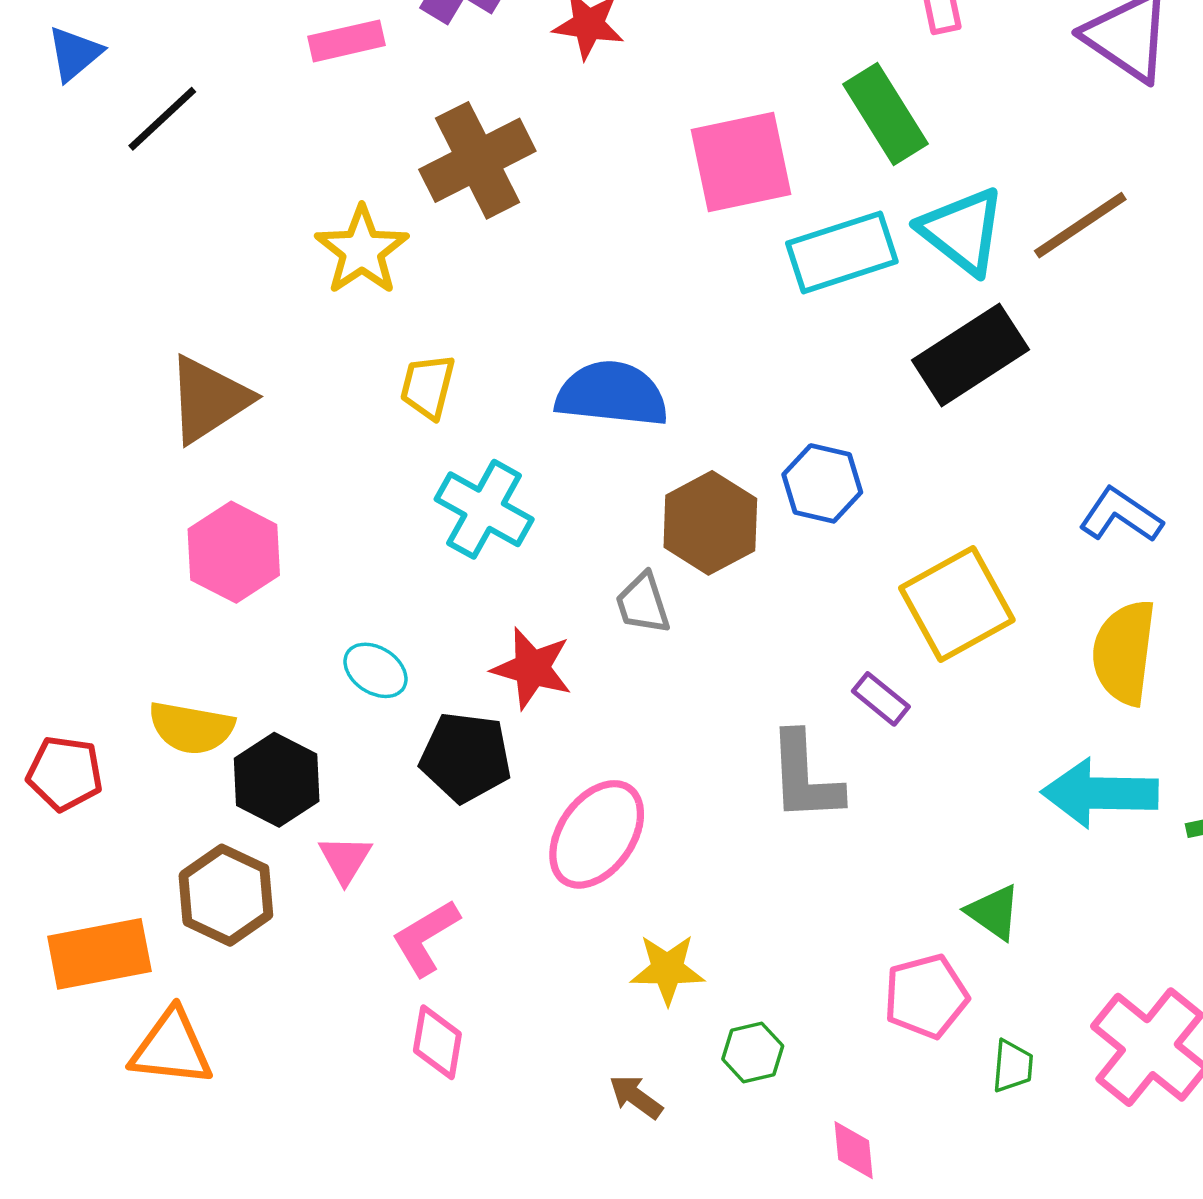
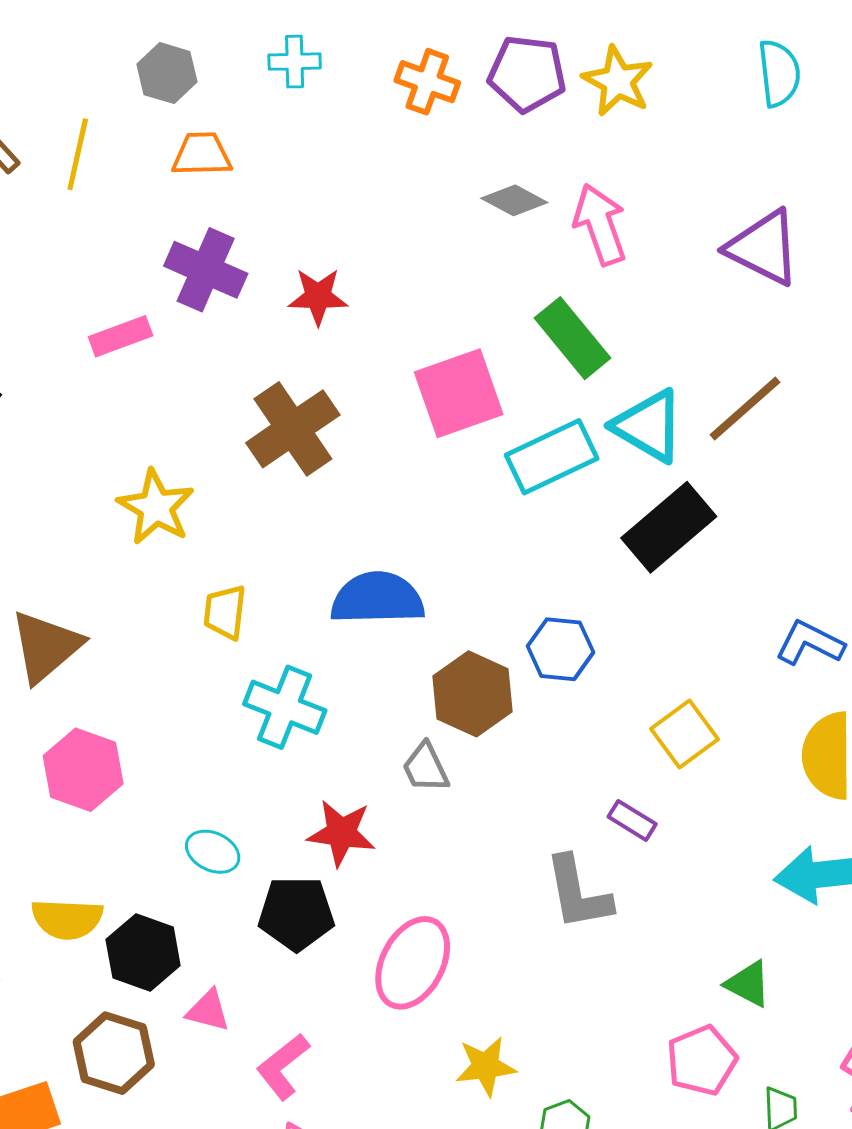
brown cross: (477, 160) -> (293, 429), moved
yellow square: (957, 604) -> (684, 734), size x0.7
pink triangle: (345, 859) -> (208, 1011), turned -39

